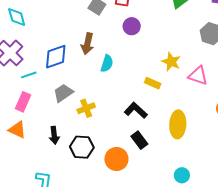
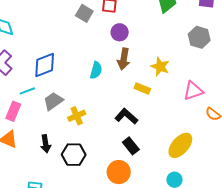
brown arrow: (87, 44) -> (124, 59), moved
cyan line: (29, 75) -> (27, 91), moved
pink triangle: (198, 76) -> (193, 91), moved, turned -35
yellow ellipse: (178, 124) -> (180, 145), moved, turned 40
orange circle: (116, 159) -> (119, 172), moved

